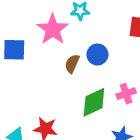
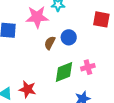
pink star: (53, 29) -> (37, 17), turned 30

